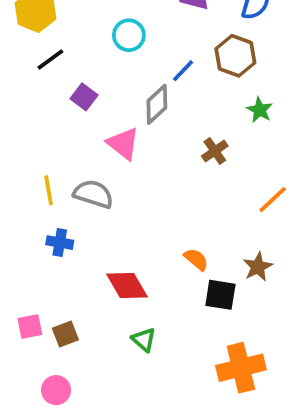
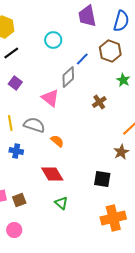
purple square: (84, 97) -> (15, 83), moved
orange semicircle: (196, 259) -> (57, 141), moved
brown star: (258, 267) -> (121, 152), moved

